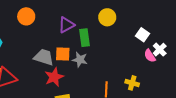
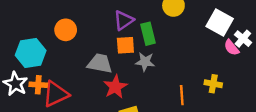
orange circle: (26, 16) -> (66, 30), moved
white square: (142, 35) -> (220, 23), size x1.5
orange square: (63, 54) -> (125, 45), moved

